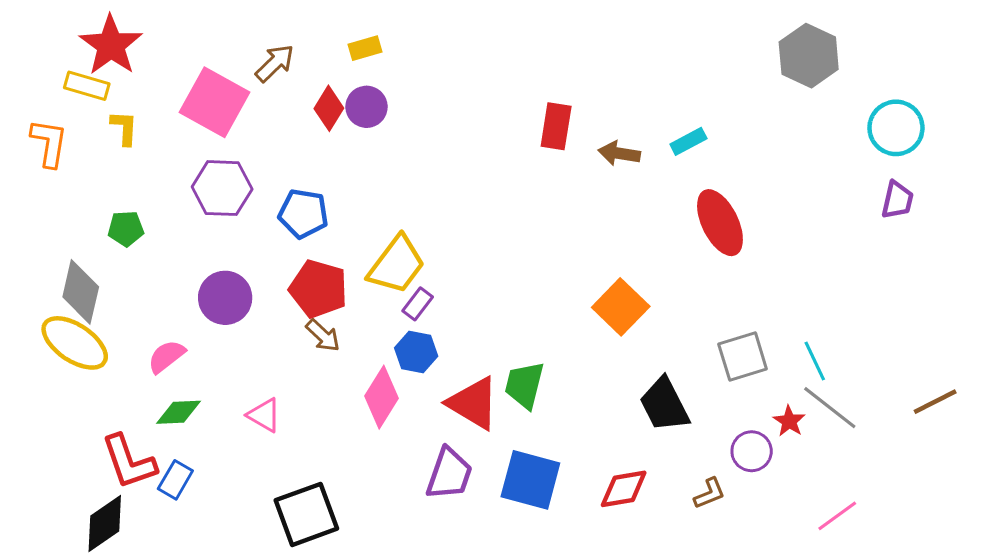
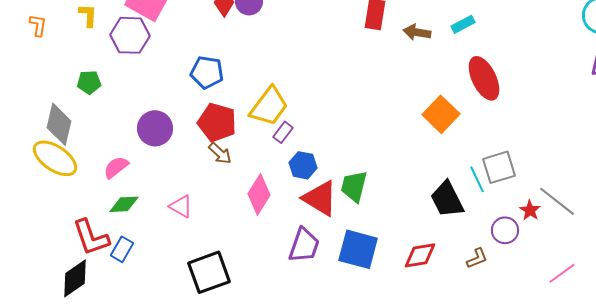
orange L-shape: (49, 143) -> (38, 25), size x0.7
purple hexagon: (222, 188) -> (130, 35), moved
orange square: (621, 307) -> (441, 114), moved
blue hexagon: (416, 352) -> (303, 165), moved
cyan line: (815, 361) -> (477, 179), moved

